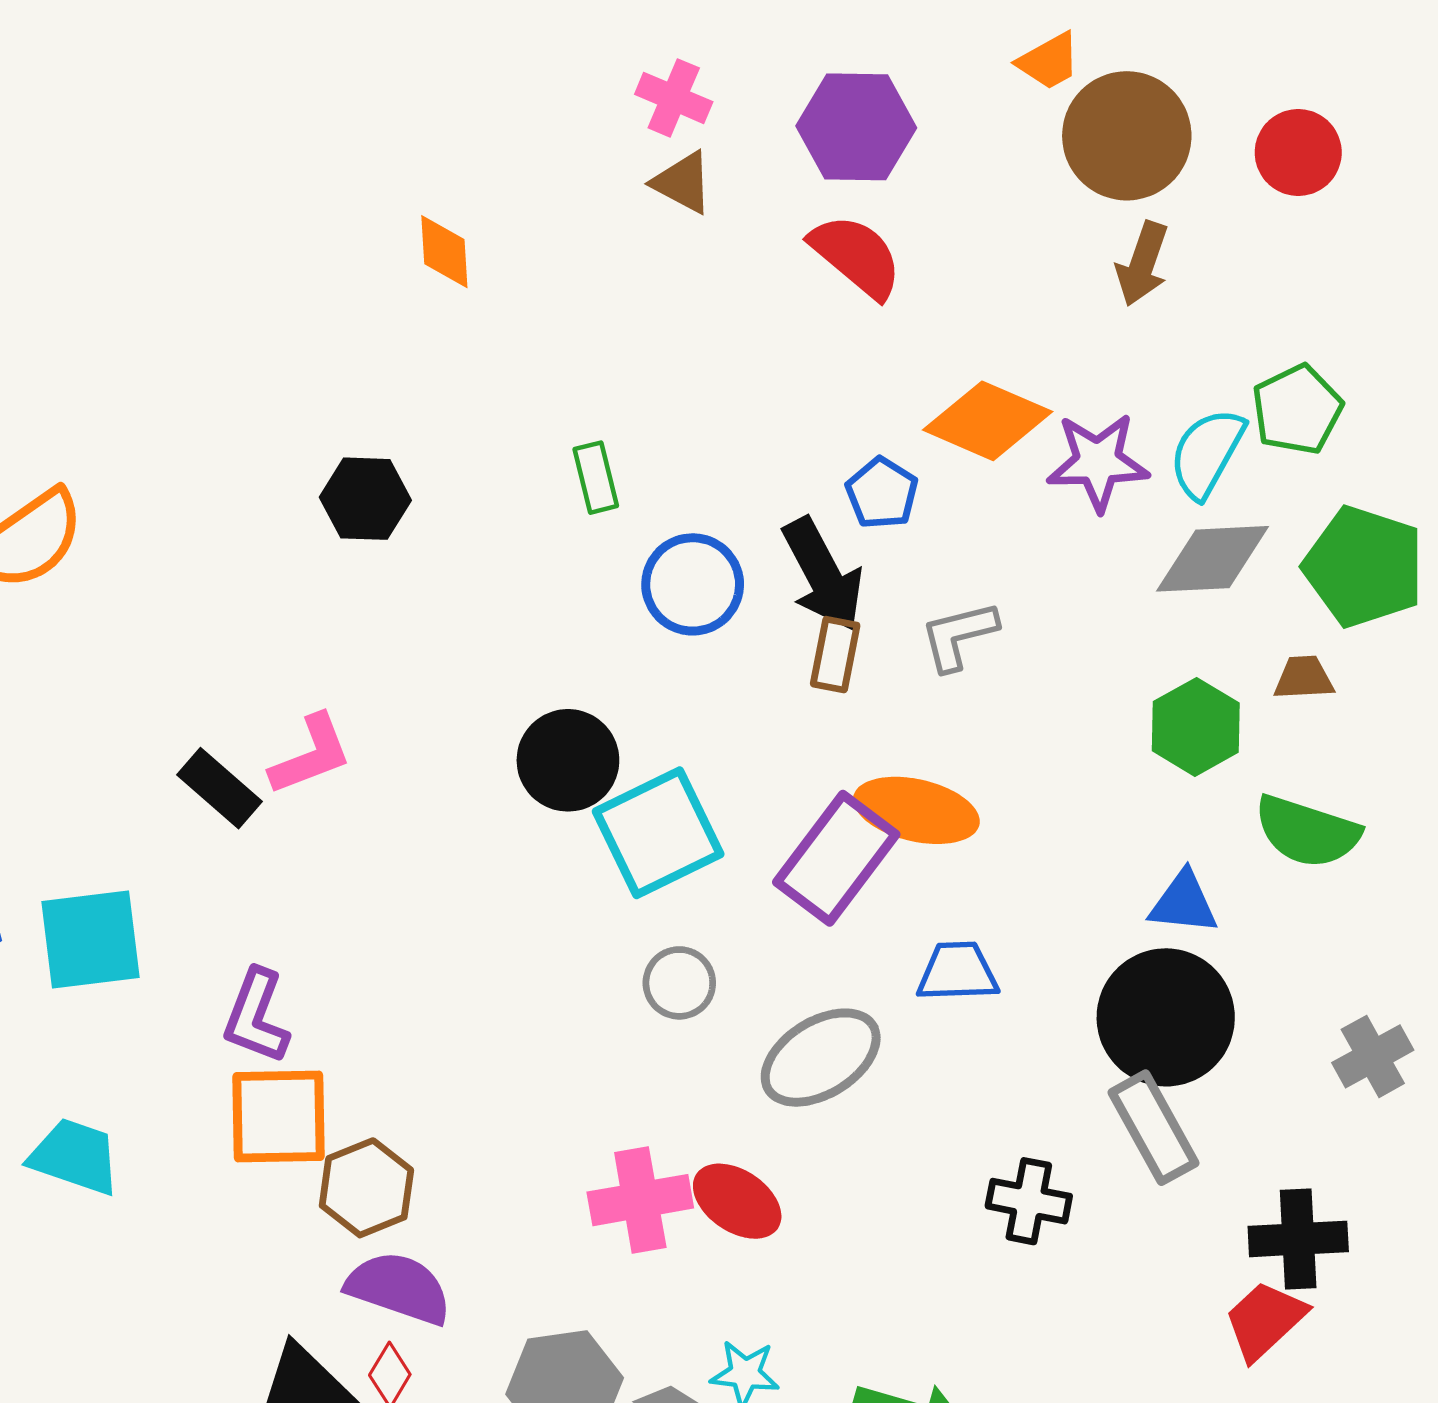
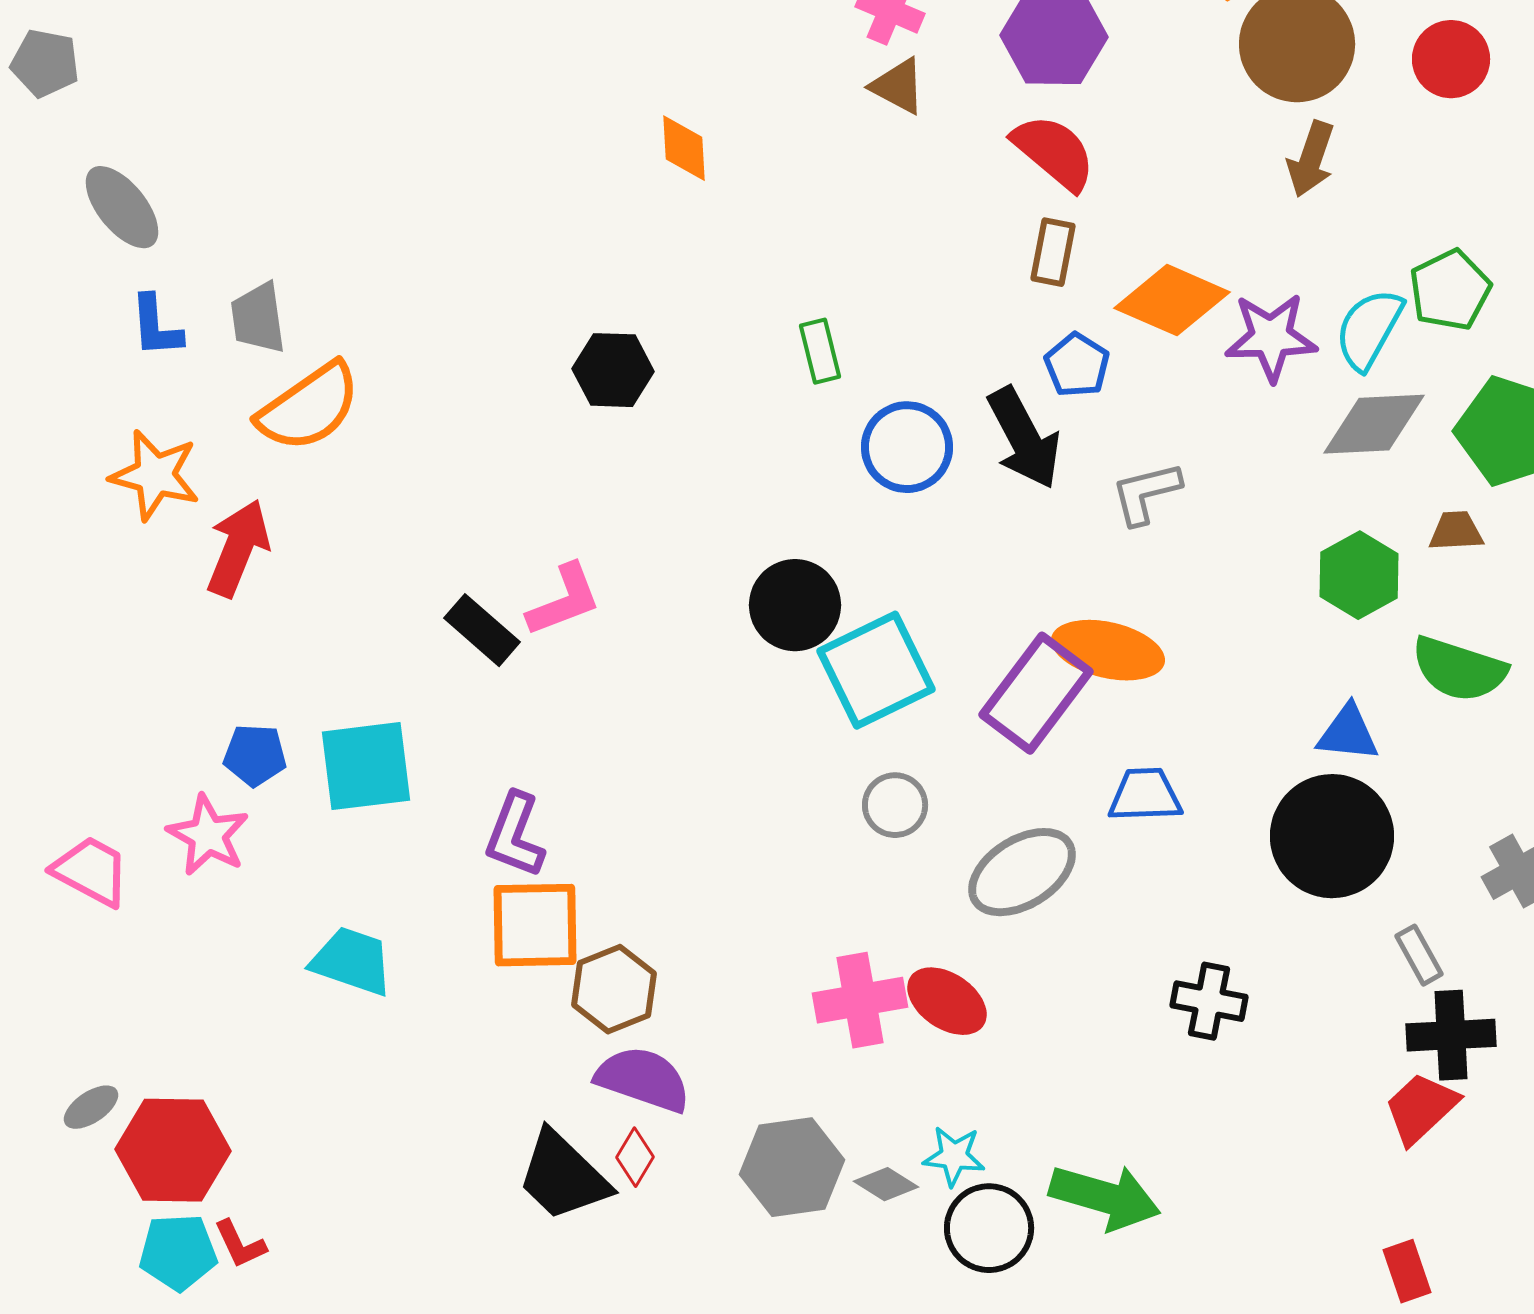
brown rectangle: (835, 655) -> (1053, 252), moved
gray rectangle: (1153, 1128) -> (1419, 955), moved, size x0.6

